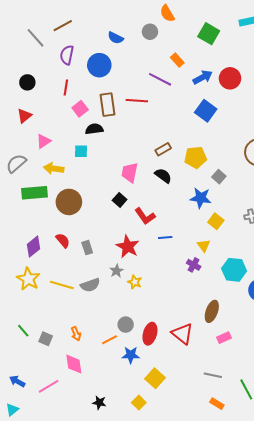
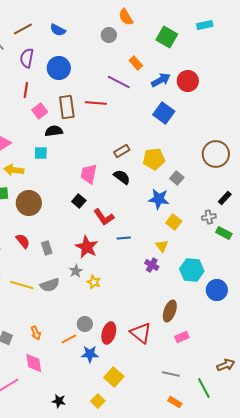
blue semicircle: (116, 38) -> (58, 30), moved

